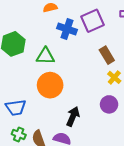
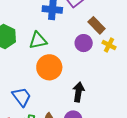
purple circle: (109, 104) -> (84, 43), moved
blue trapezoid: (16, 108) -> (22, 97), turned -105

